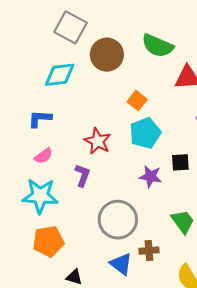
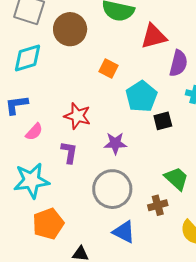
cyan pentagon: (145, 133) -> (141, 96), moved
pink semicircle: (44, 156) -> (34, 132), moved
purple star: (151, 176) -> (115, 143), moved
brown cross: (149, 251) -> (158, 205), moved

